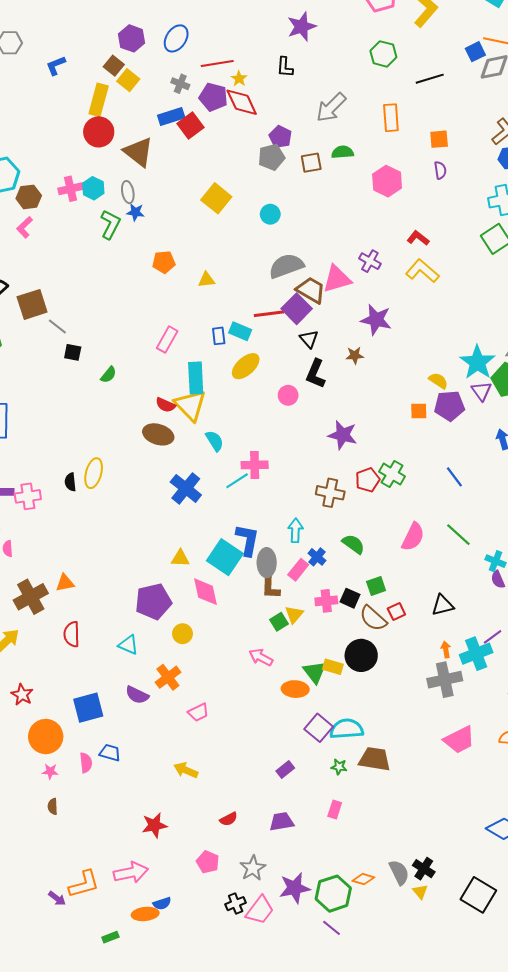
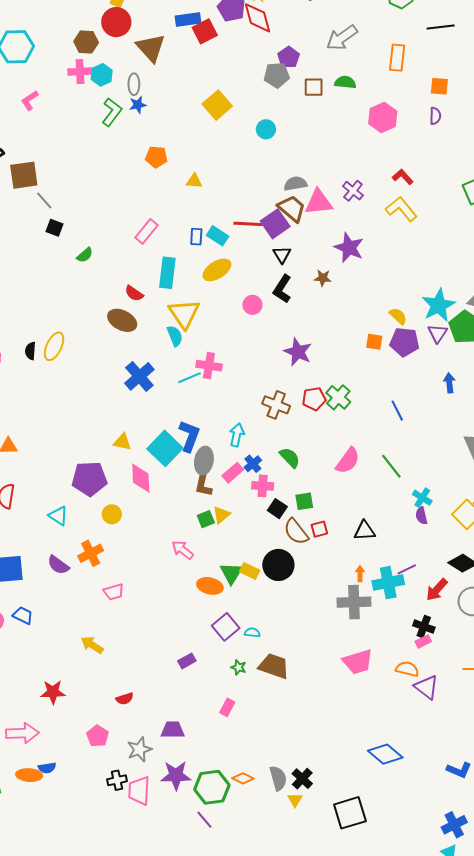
brown hexagon: (29, 197) -> (86, 42), moved
blue star: (135, 212) -> (138, 105), turned -30
gray semicircle: (286, 266) -> (295, 184), moved, size x0.7
yellow triangle: (190, 405) -> (184, 314), moved
pink cross: (326, 601) -> (263, 486), moved
cyan semicircle: (347, 729) -> (252, 633), size x0.5
purple trapezoid: (282, 822) -> (173, 730), moved
black square: (478, 895) -> (350, 813), turned 32
pink trapezoid: (260, 910) -> (139, 791), turned 136

